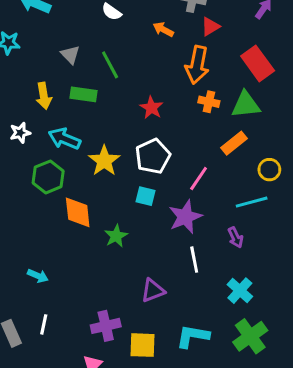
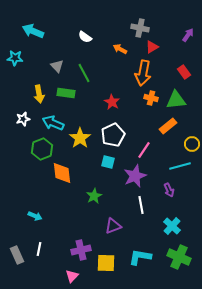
red rectangle: (258, 63) -> (184, 72), size x0.6
green star: (116, 236) -> (94, 196), moved
green cross: (250, 336) -> (179, 257), turned -30

